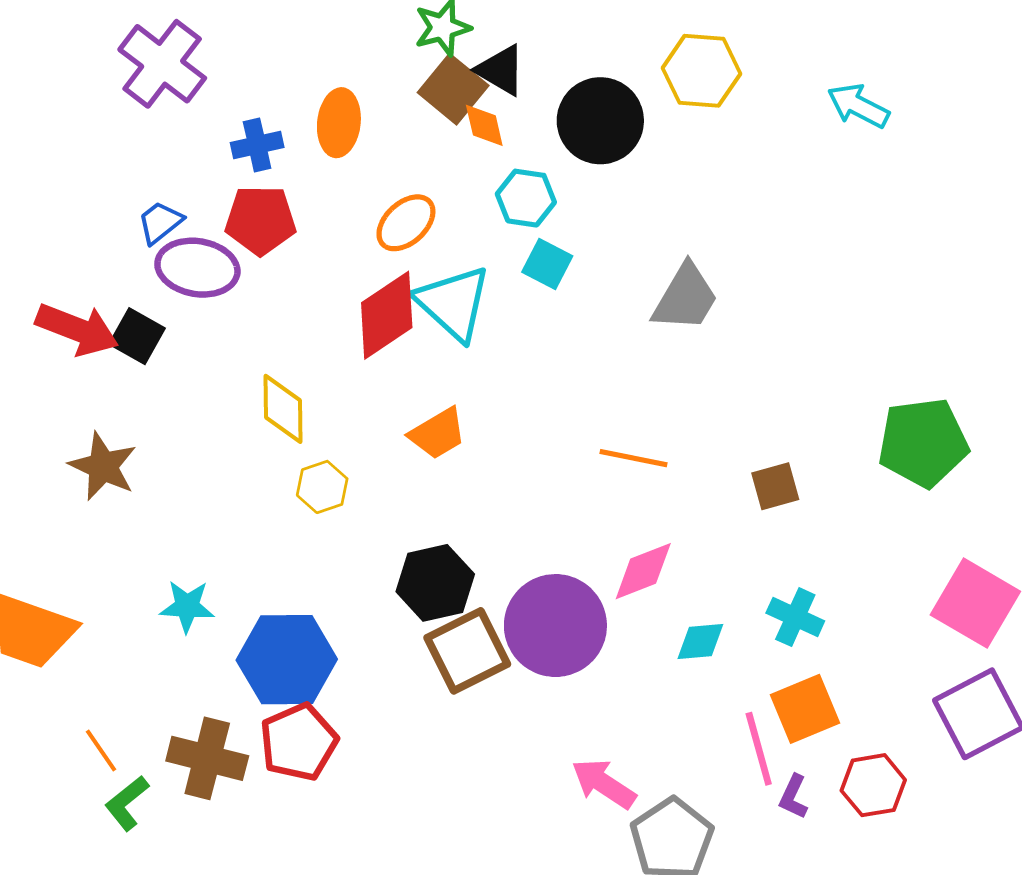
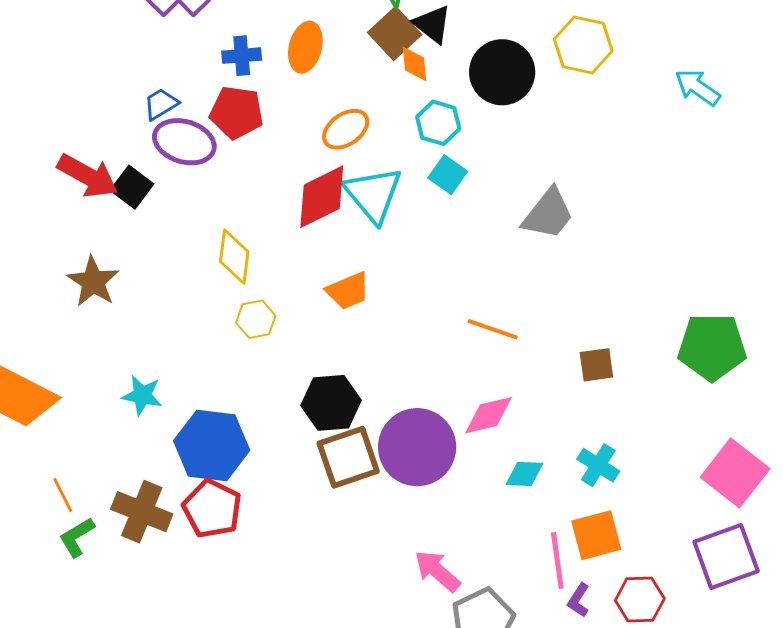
red pentagon: (299, 742) -> (212, 509), turned -30

